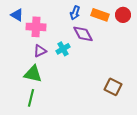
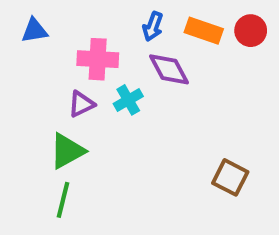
blue triangle: (17, 15) -> (34, 31), turned -40
pink cross: (36, 27) -> (98, 59), moved
green triangle: (33, 74) -> (67, 151), turned -42

